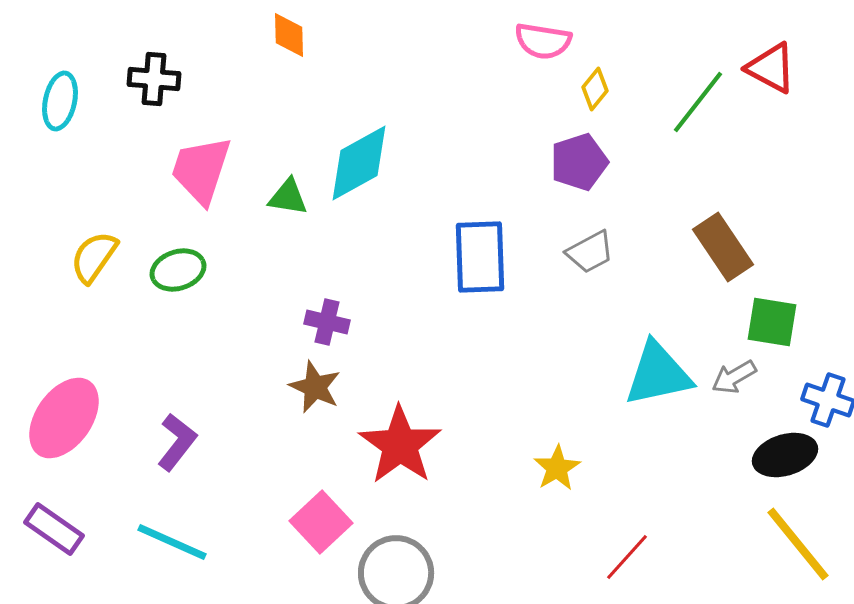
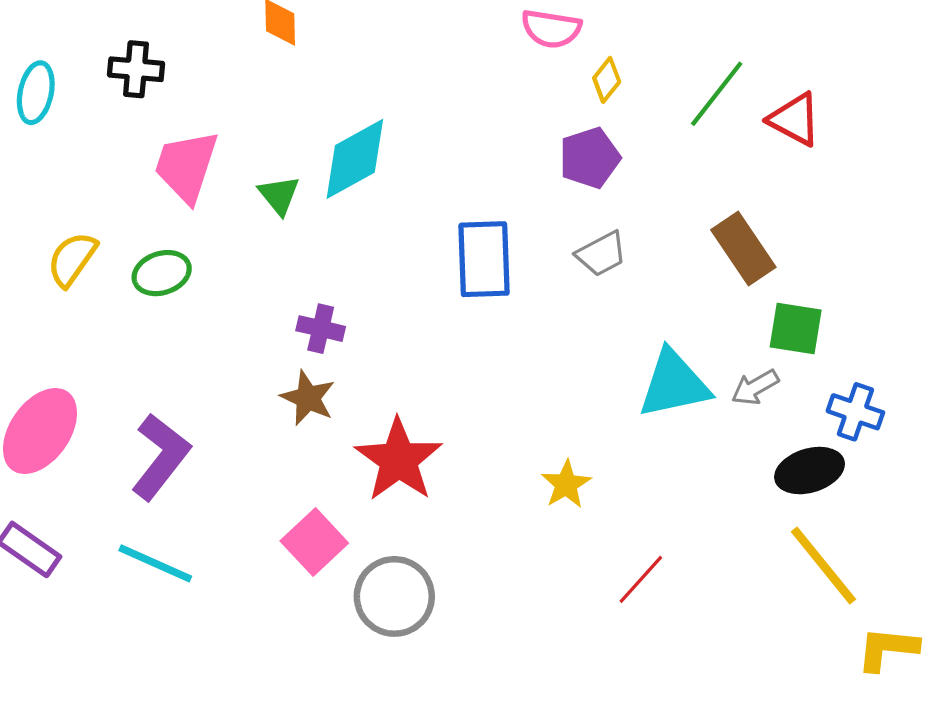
red triangle: (771, 68) -> (795, 119), moved
green triangle: (288, 197) -> (279, 195), turned 42
purple L-shape: (177, 442) -> (161, 457), size x1.4

